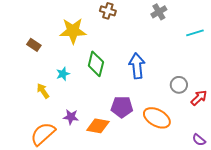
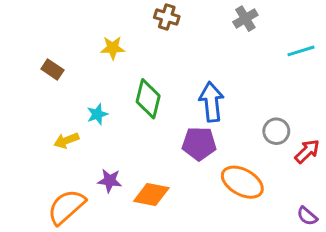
yellow star: (73, 31) -> (113, 48), size x0.6
yellow arrow: (43, 91) -> (66, 140), turned -77
purple pentagon: (122, 107) -> (199, 144), moved

